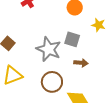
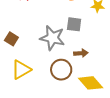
brown arrow: (81, 63) -> (81, 53), moved

